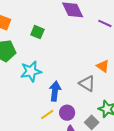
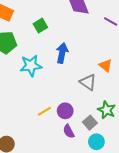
green square: (37, 32) -> (40, 26), turned 32
blue arrow: (55, 91) -> (62, 53), moved

